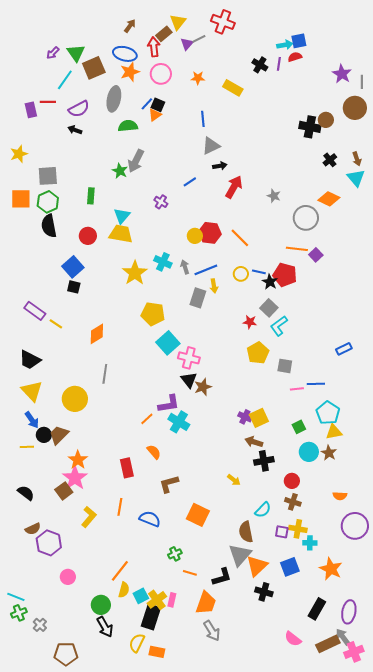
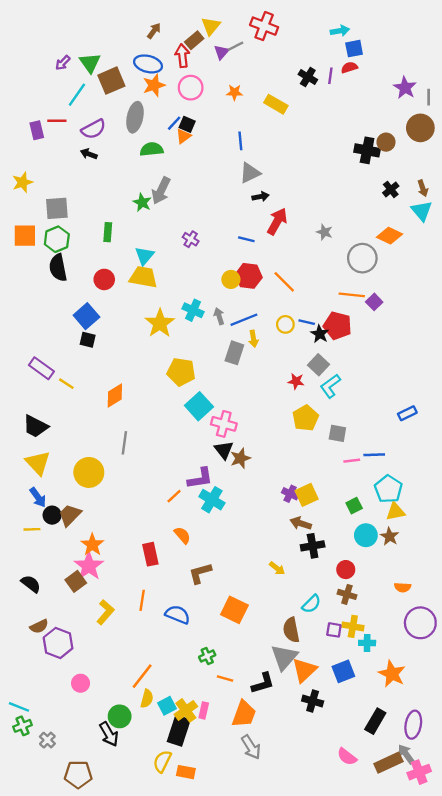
cyan arrow: (285, 45) -> (340, 31), moved
blue line: (190, 182) -> (246, 239), moved, turned 48
black arrow: (105, 627) -> (109, 734), moved

